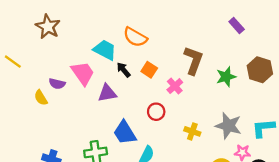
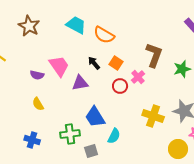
cyan trapezoid: (105, 50) -> (76, 25), moved
yellow semicircle: (41, 98) -> (38, 104), moved
red circle: (156, 112) -> (120, 86), moved
yellow cross: (192, 131) -> (153, 116), size x1.5

